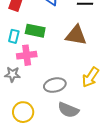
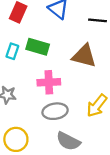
pink cross: (27, 55) -> (49, 82), moved

